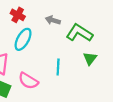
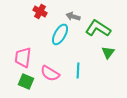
cyan ellipse: (23, 39) -> (60, 34), moved
cyan line: (58, 67) -> (78, 70), moved

